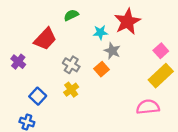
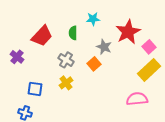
green semicircle: (71, 15) -> (73, 33), moved, turned -64
red star: (127, 22) -> (128, 32), moved
cyan star: (100, 32) -> (93, 19), moved
blue square: (38, 96) -> (35, 89), turned -35

